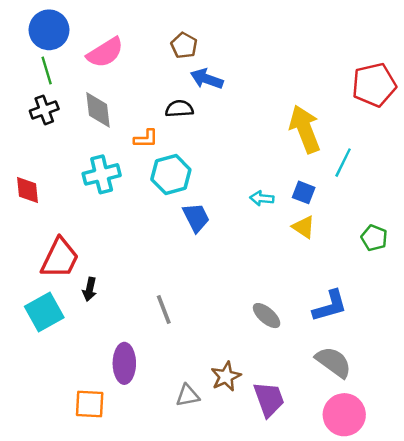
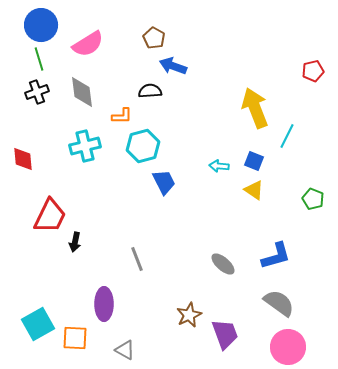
red pentagon: (374, 85) -> (313, 71), size x0.6
cyan square: (44, 312) -> (38, 324), moved
gray triangle: (188, 396) -> (125, 350), moved, turned 40

